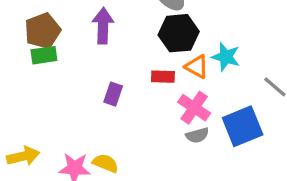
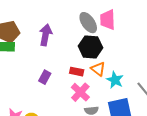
cyan star: (226, 57) -> (115, 80), moved
pink cross: (194, 108) -> (80, 92), moved

